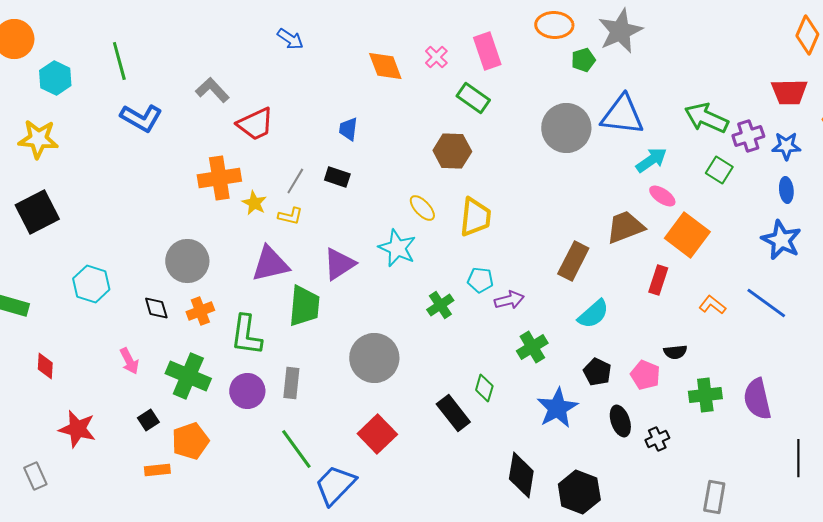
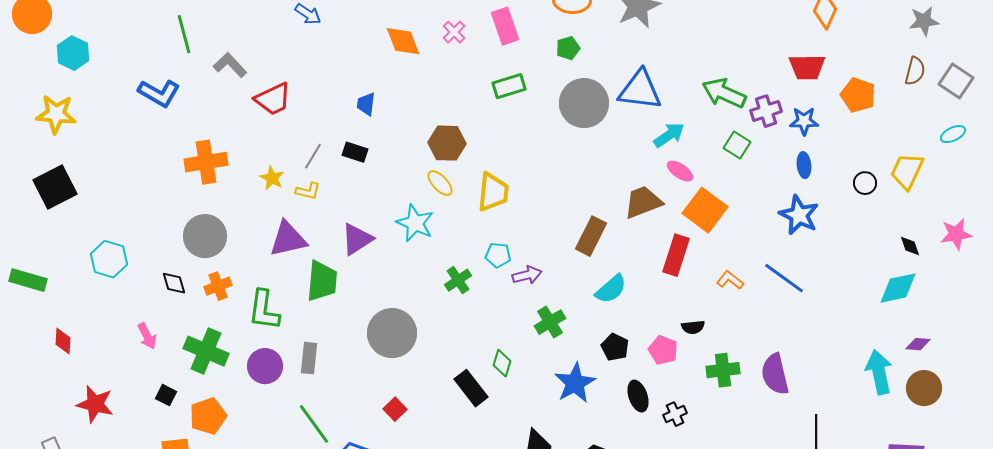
green pentagon: (583, 60) -> (568, 48), moved
green line: (119, 61) -> (184, 34), moved
green rectangle: (473, 98) -> (509, 86), moved, turned -52
brown hexagon: (452, 151) -> (447, 143), moved
orange cross: (219, 178) -> (206, 162), moved
red rectangle: (658, 280) -> (676, 255), size x1.4
black square: (148, 420) -> (166, 395), turned -30
red square: (377, 434) -> (395, 409), size x0.6

